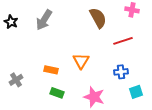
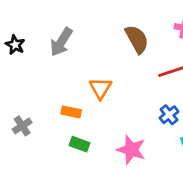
orange triangle: (81, 61) -> (100, 88), moved
blue cross: (121, 72) -> (169, 115), turned -32

